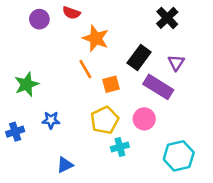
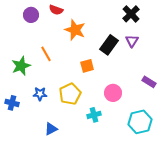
purple triangle: (176, 63) -> (132, 41), moved
orange line: (85, 69) -> (46, 54), moved
purple rectangle: (158, 87) -> (149, 82), moved, size x0.6
yellow pentagon: (105, 120) -> (70, 94), moved
blue cross: (15, 132) -> (12, 103), turned 32

